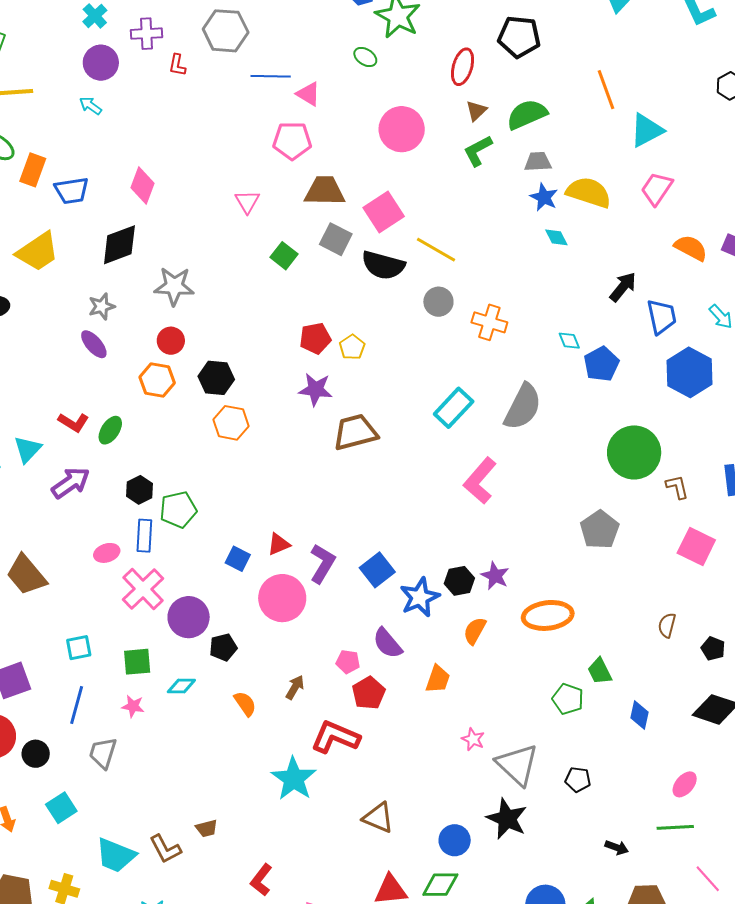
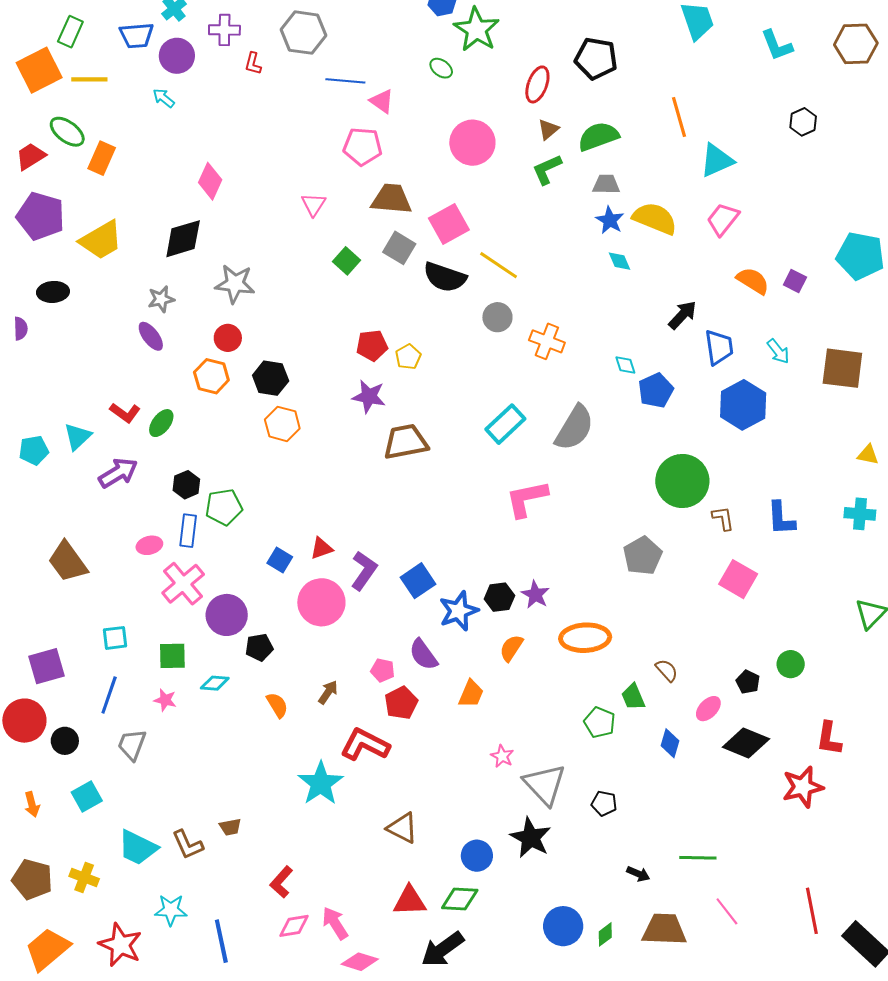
blue trapezoid: (72, 191) -> (137, 35), moved
pink L-shape: (480, 481) -> (527, 499), turned 33
brown semicircle: (667, 625) -> (667, 670), moved, turned 120
pink ellipse: (685, 784) -> (708, 709), moved

